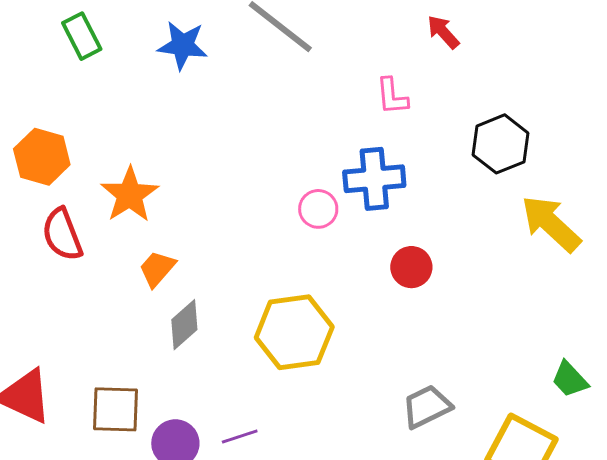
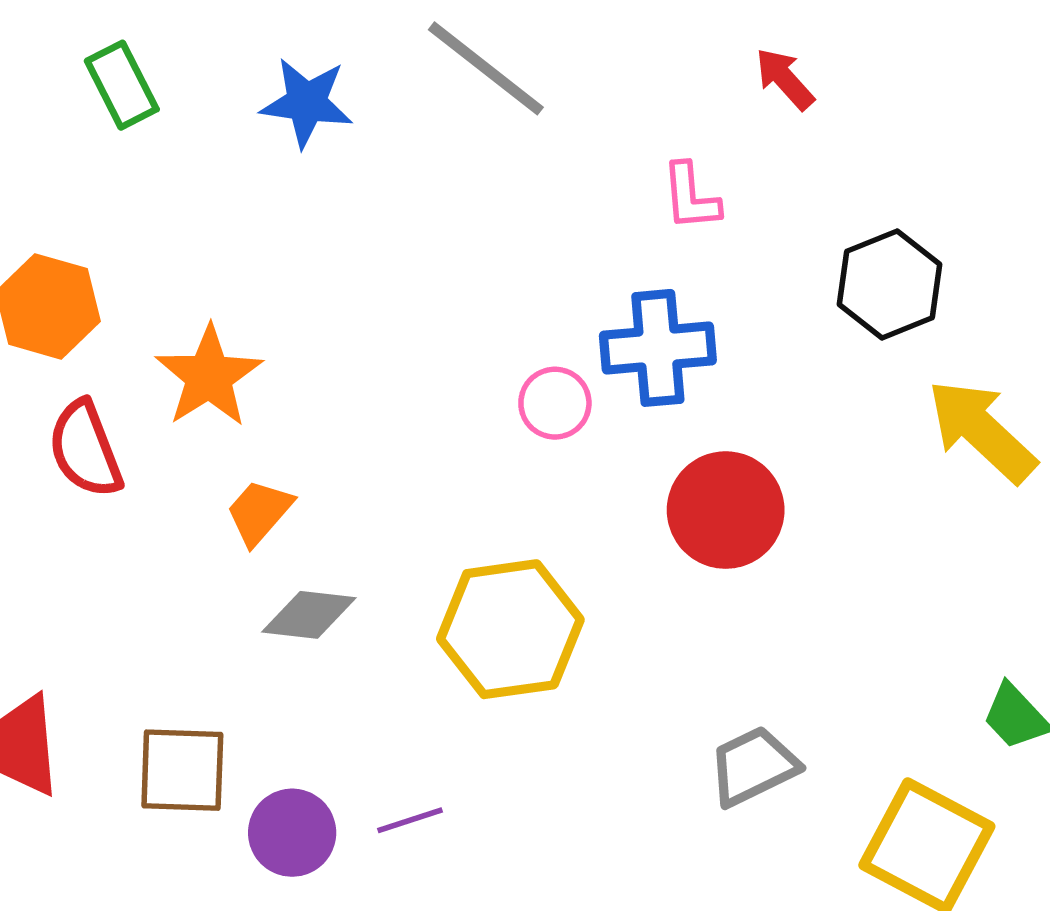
red circle: (411, 267) -> (726, 510), size x1.5
gray diamond: (184, 325) -> (309, 615), turned 48

